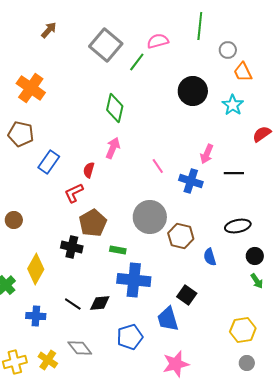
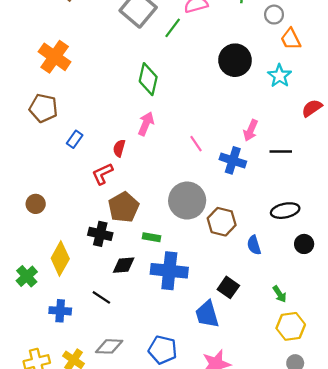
blue rectangle: (49, 162) -> (75, 139), size x0.7
green arrow: (257, 281) -> (280, 294), moved
black diamond: (100, 303) -> (124, 265), moved
blue pentagon: (130, 337) -> (163, 350), moved, turned 30
gray diamond: (80, 348) -> (109, 346), turned -50

